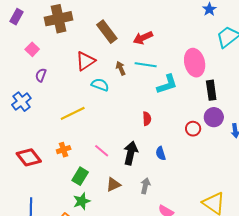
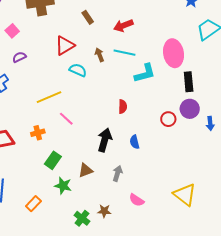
brown rectangle: (107, 32) -> (88, 17), size x0.6
purple semicircle: (41, 75) -> (19, 57), turned 40
pink line: (102, 151) -> (66, 119), moved
green star: (82, 201) -> (63, 186), moved, turned 30

